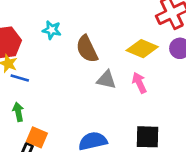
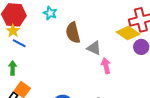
yellow diamond: (142, 49) -> (128, 33), moved
gray triangle: (106, 80) -> (94, 48), moved

